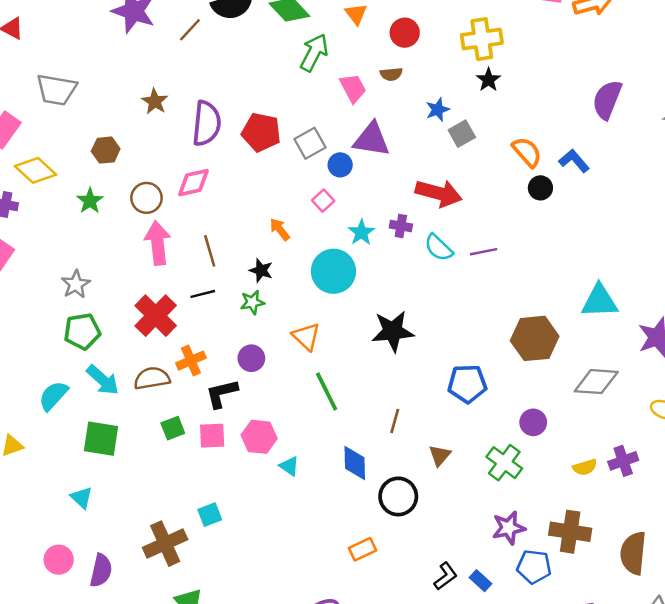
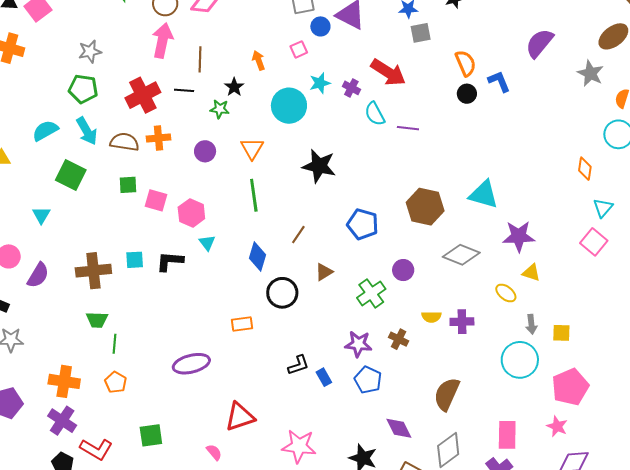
black L-shape: (222, 394) -> (170, 261), moved
brown cross: (570, 532) -> (399, 339), moved, size x0.6

